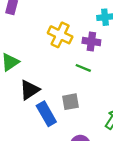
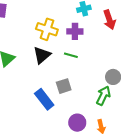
black triangle: (30, 90) -> (42, 55), moved

